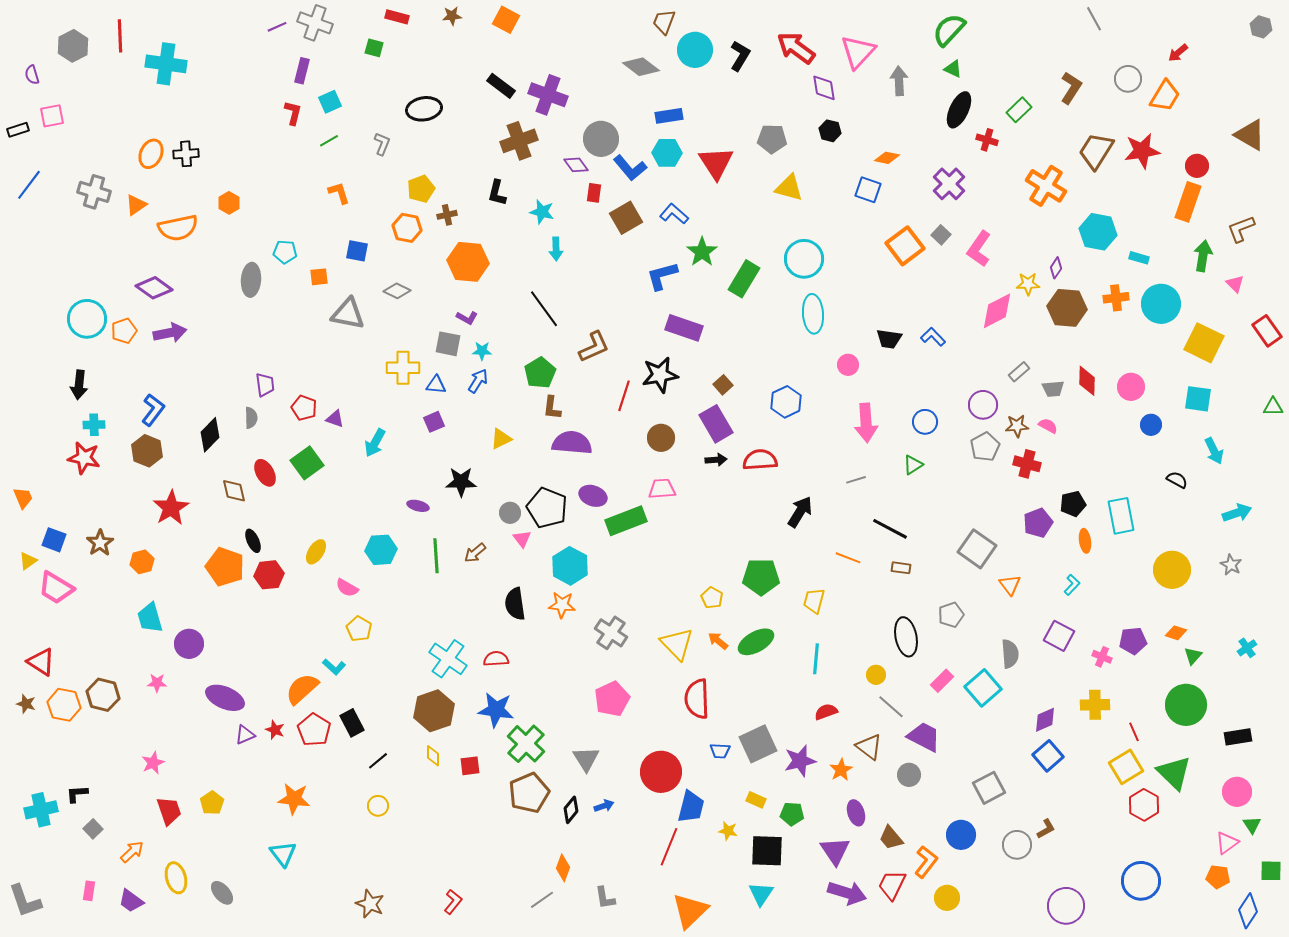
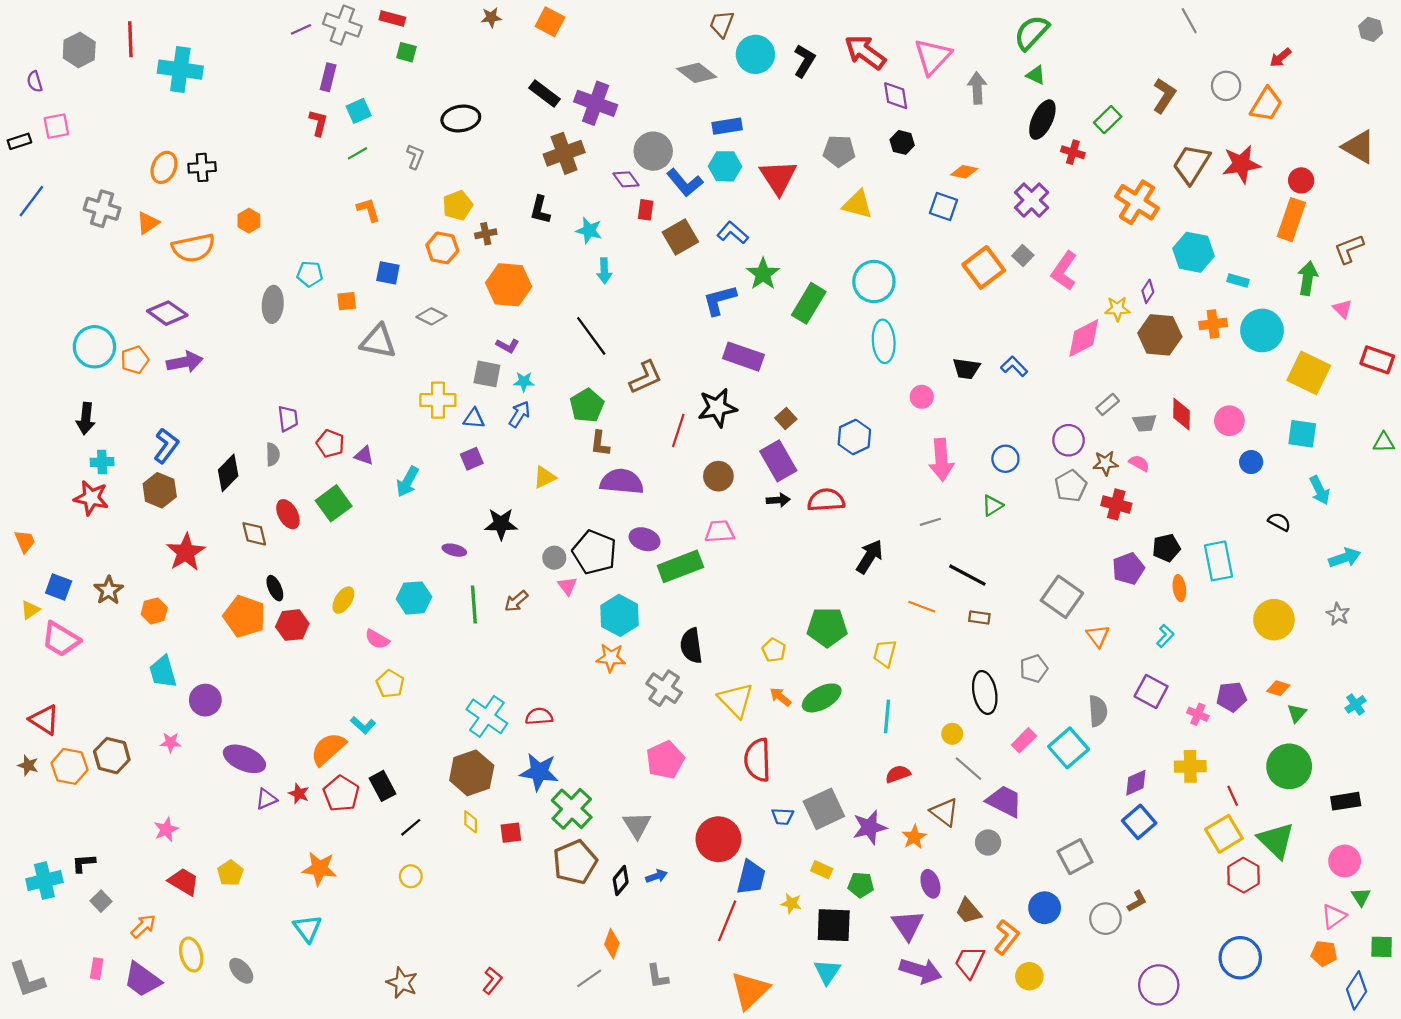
red rectangle: (397, 17) -> (392, 18), moved
red rectangle: (1267, 331) -> (1377, 360), turned -36
black semicircle: (515, 604) -> (691, 646), moved
red trapezoid: (169, 811) -> (184, 882), turned -40
purple trapezoid: (131, 901) -> (142, 979), size x1.4

